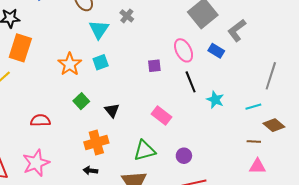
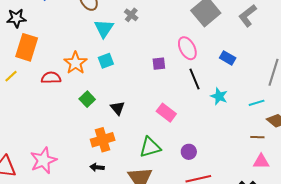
gray L-shape: (237, 30) -> (248, 16), moved
blue rectangle: (216, 51) -> (228, 58), moved
red semicircle: (40, 120) -> (51, 78), moved

